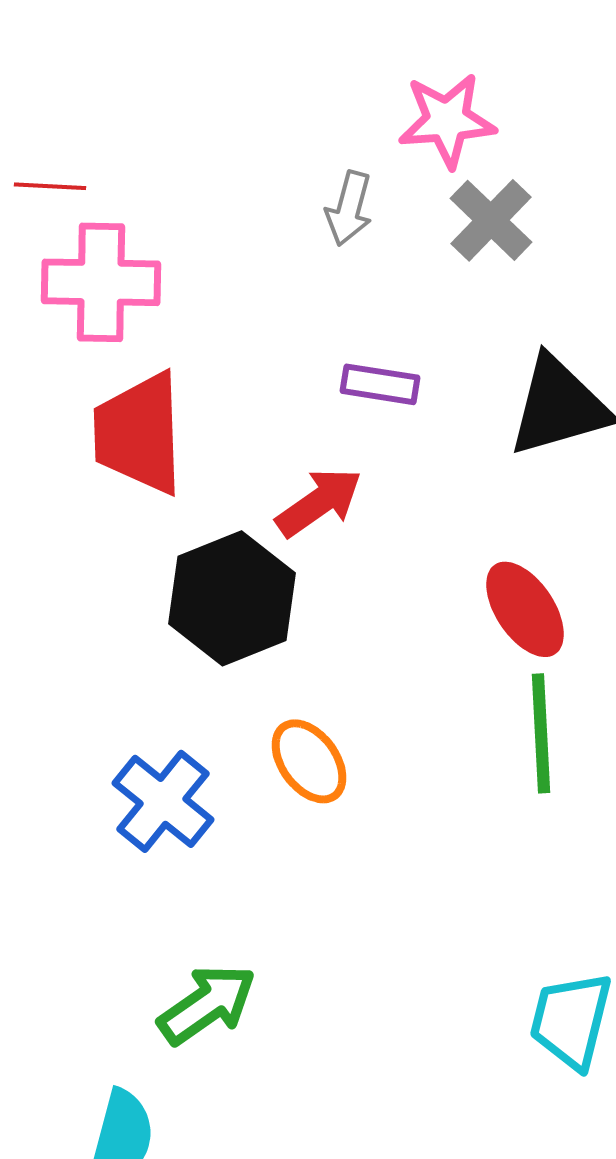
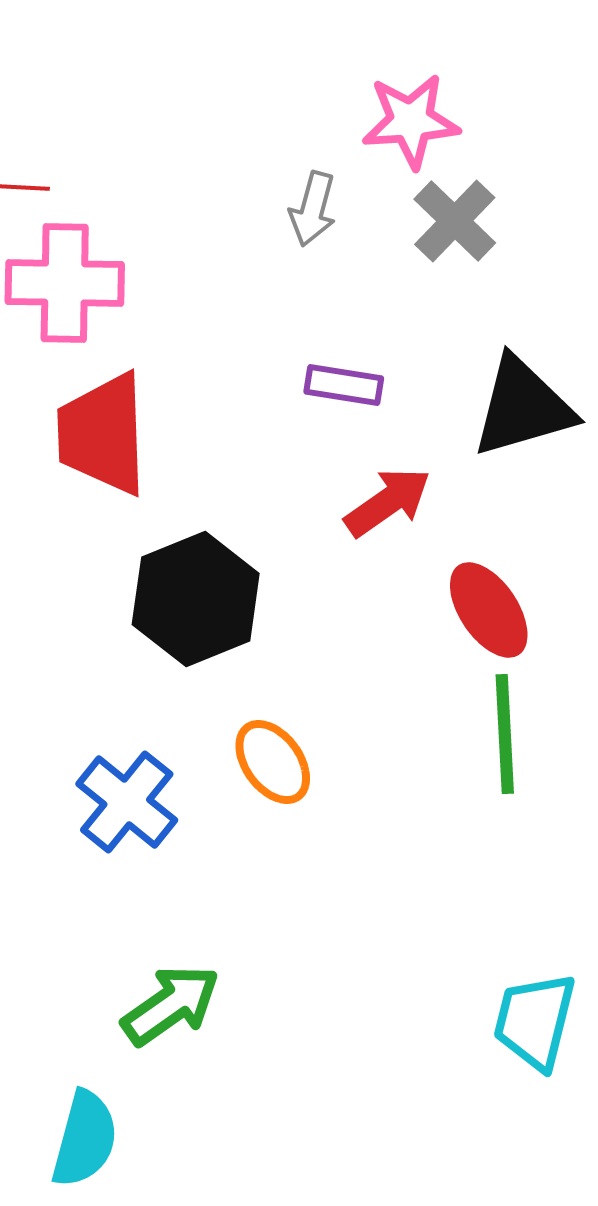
red arrow: (319, 502) -> (388, 502), moved

